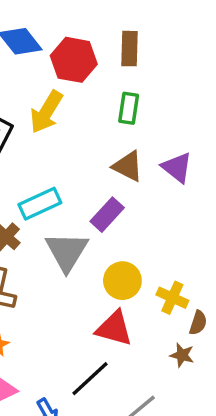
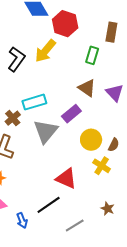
brown rectangle: (129, 49) -> (111, 32), moved
yellow circle: (122, 281) -> (91, 140), moved
brown semicircle: (198, 323) -> (114, 145), moved
brown star: (182, 355) -> (108, 209), moved

